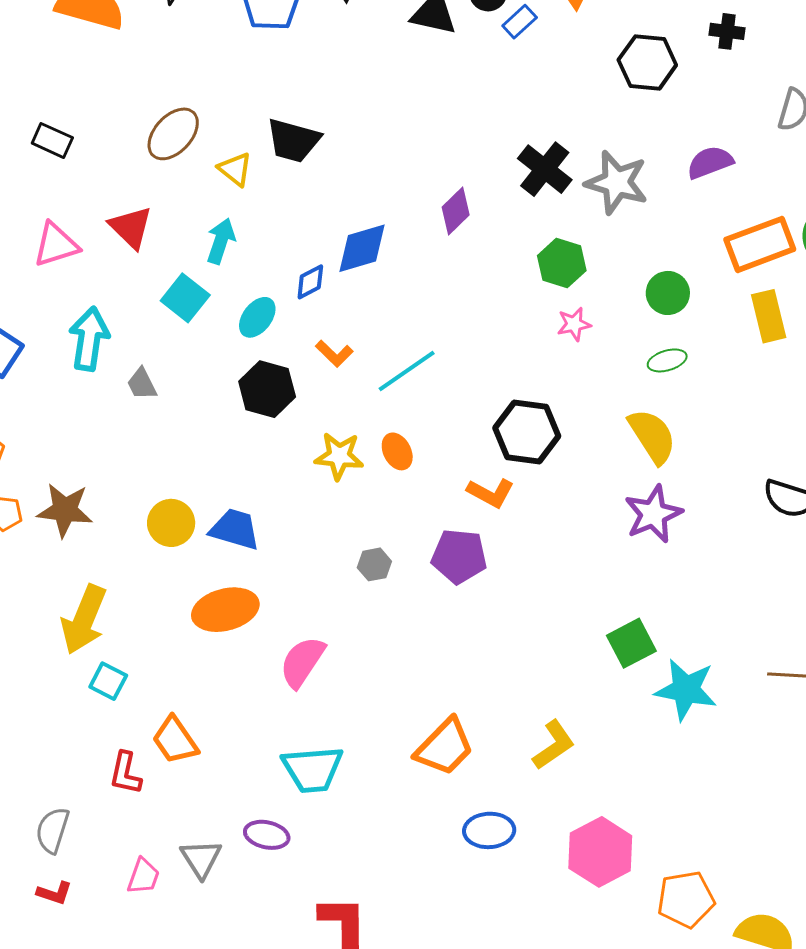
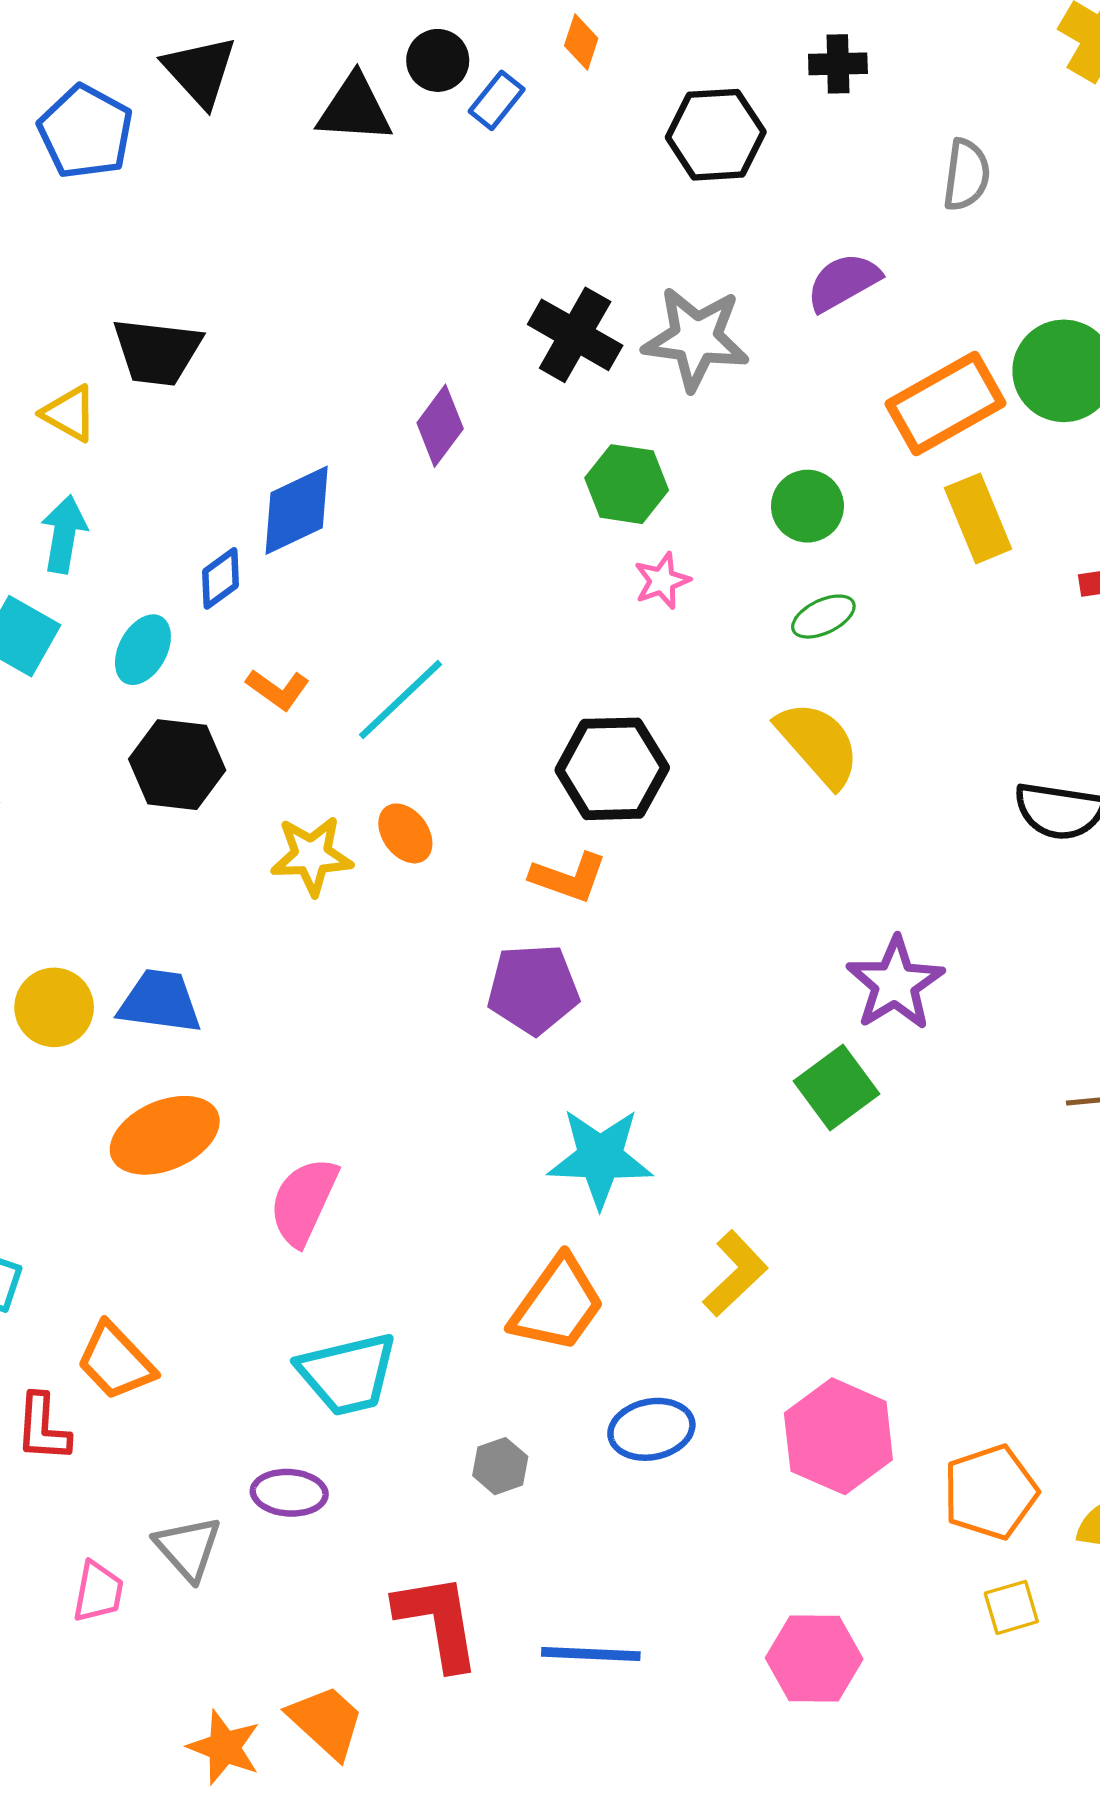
purple star: (653, 514) -> (895, 984), moved
gray hexagon: (374, 564) -> (500, 1466), moved
cyan star: (686, 690) -> (600, 1158), moved

